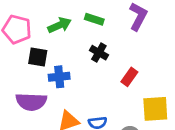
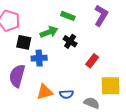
green arrow: (59, 25) -> (49, 32), moved
purple semicircle: (31, 102) -> (17, 76), turned 100

